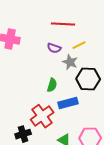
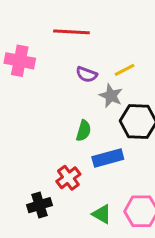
red line: (63, 24) -> (71, 32), moved
red cross: (42, 116) -> (68, 178), size x0.7

